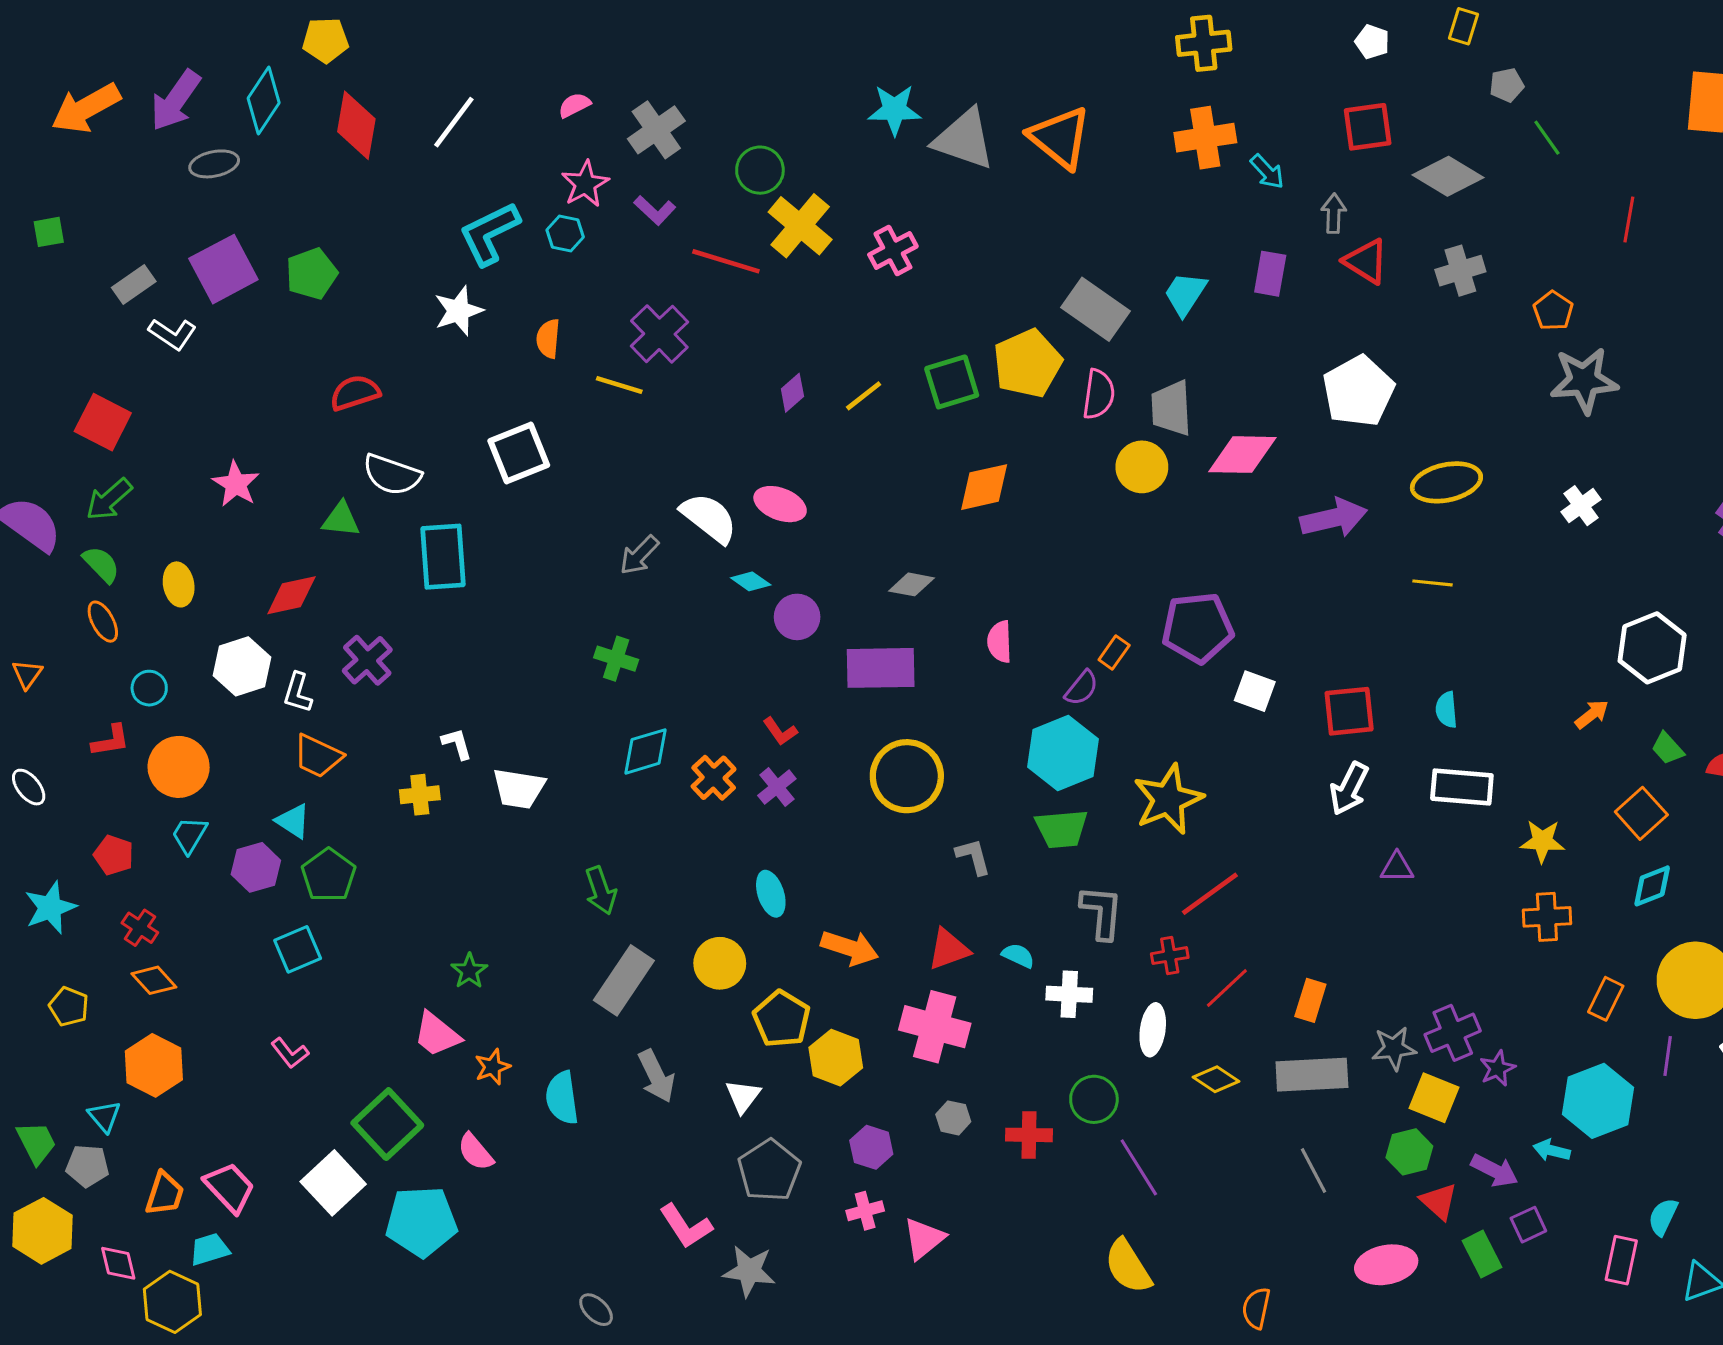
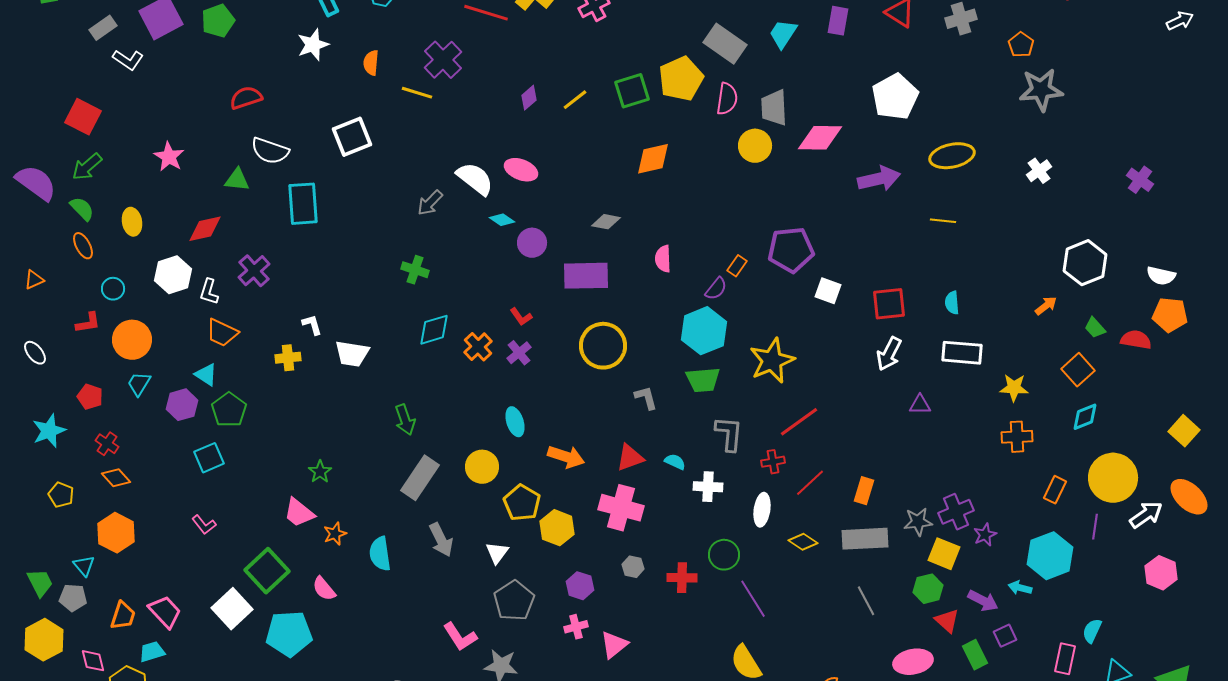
orange triangle: (27, 674) -> (34, 280), turned 30

